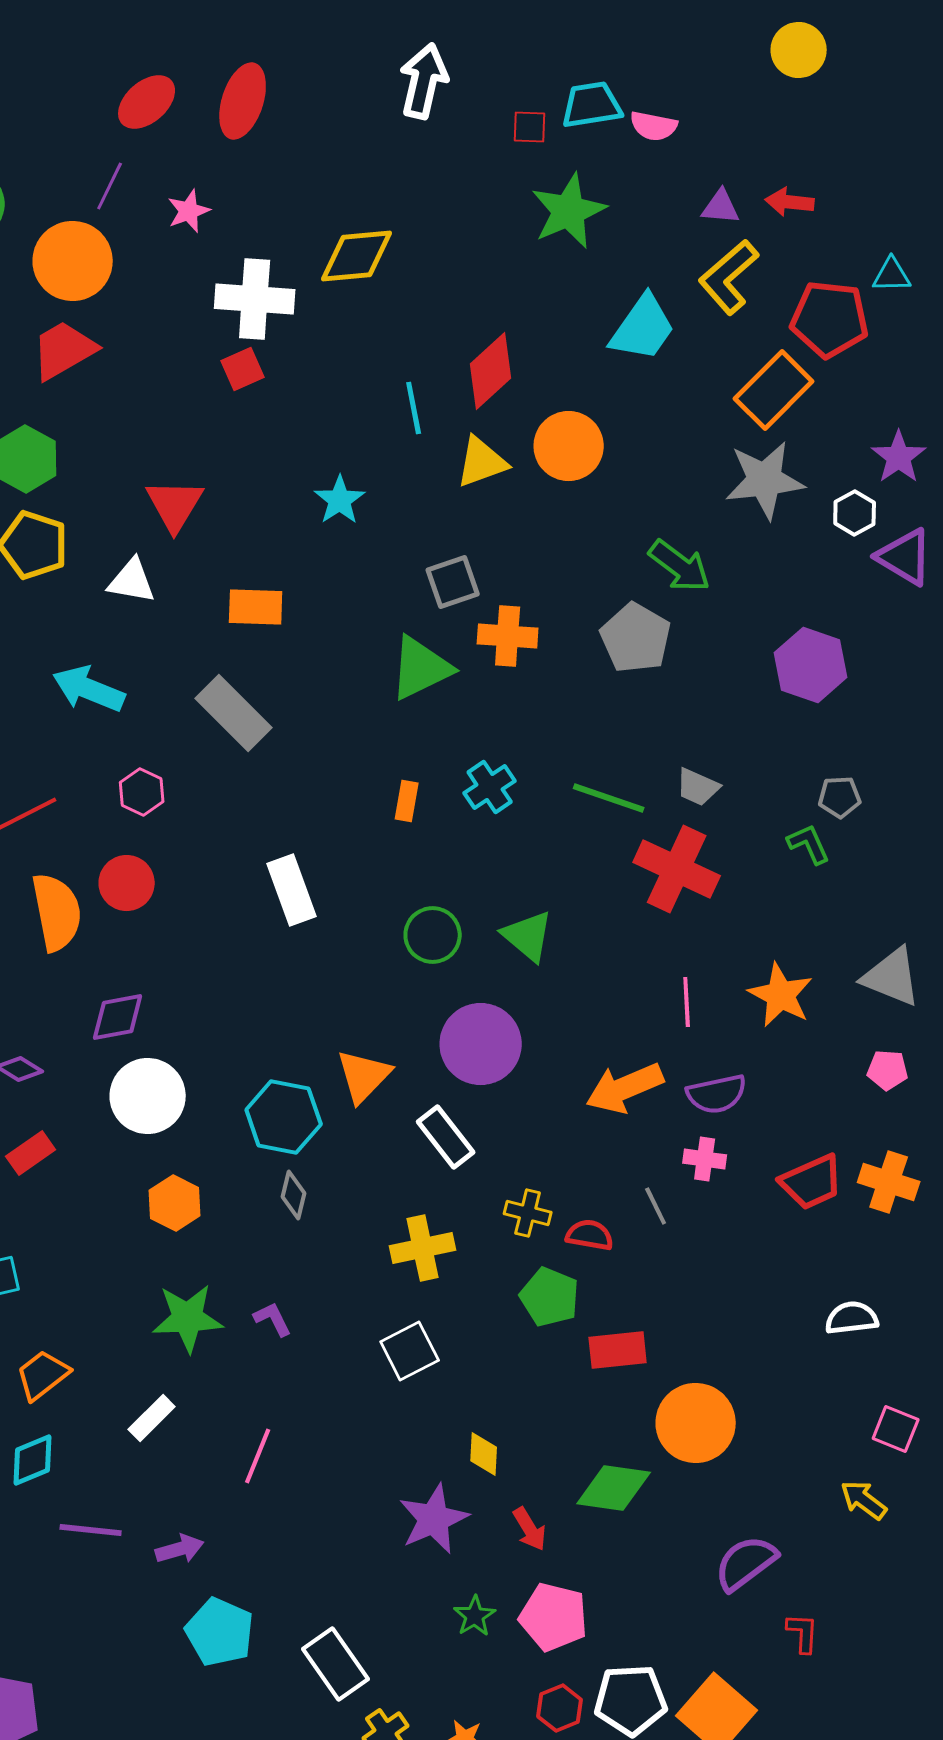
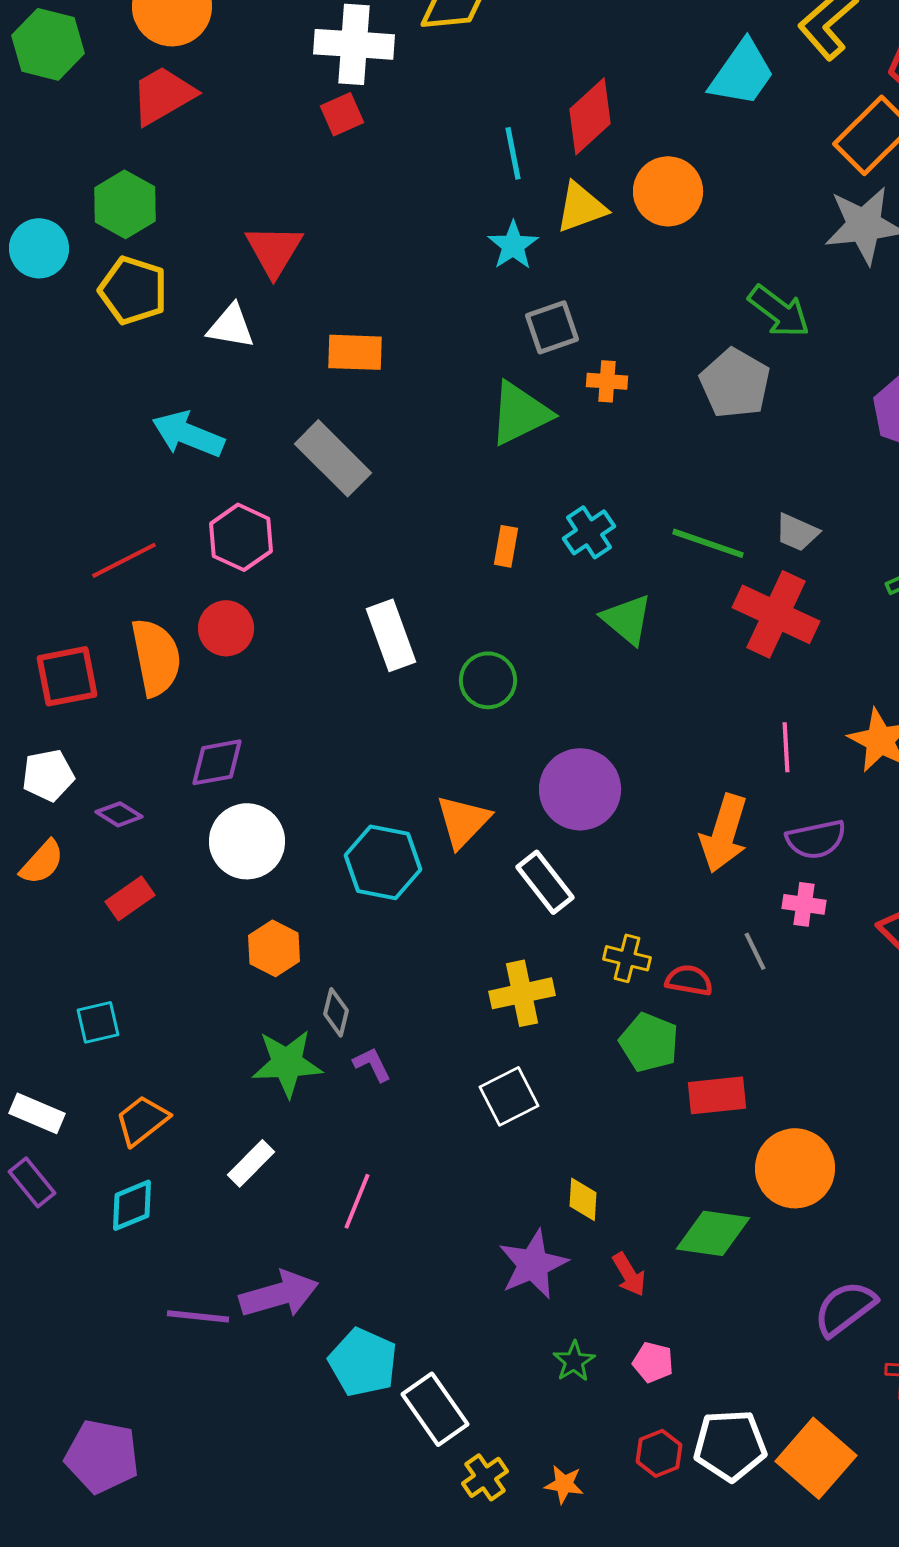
cyan star: (340, 500) -> (513, 245), moved
orange cross: (508, 636) -> (607, 381), size x0.7
pink hexagon: (142, 792) -> (241, 537), size x1.4
green circle: (433, 935) -> (488, 680), moved
green triangle: (528, 936) -> (627, 619), moved
orange arrow: (625, 1088) -> (724, 833), turned -50
gray diamond: (294, 1195) -> (336, 1012), moved
purple line: (91, 1530) -> (198, 1316), moved
purple arrow: (180, 1549) -> (279, 1294), size x1.6
pink pentagon: (554, 1617) -> (653, 1362), size x0.6
cyan pentagon: (220, 1632) -> (363, 1362), moved

